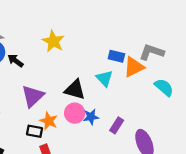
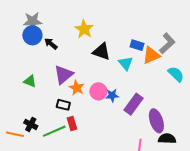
gray L-shape: (152, 52) -> (167, 43), turned 115
black triangle: (75, 90) -> (101, 52), moved
orange star: (49, 121) -> (77, 88), moved
purple rectangle: (117, 125) -> (134, 104), size x1.5

